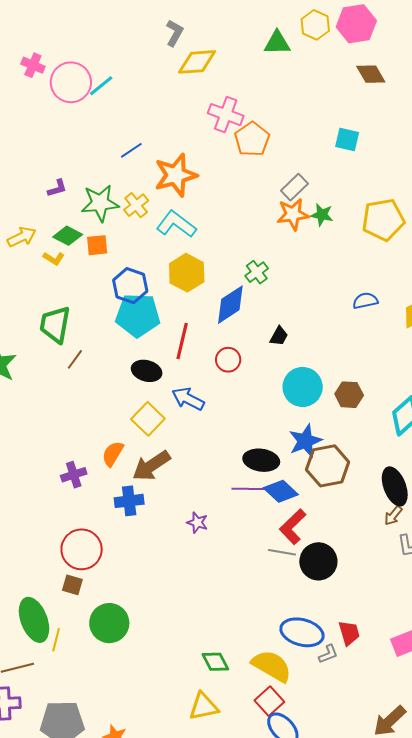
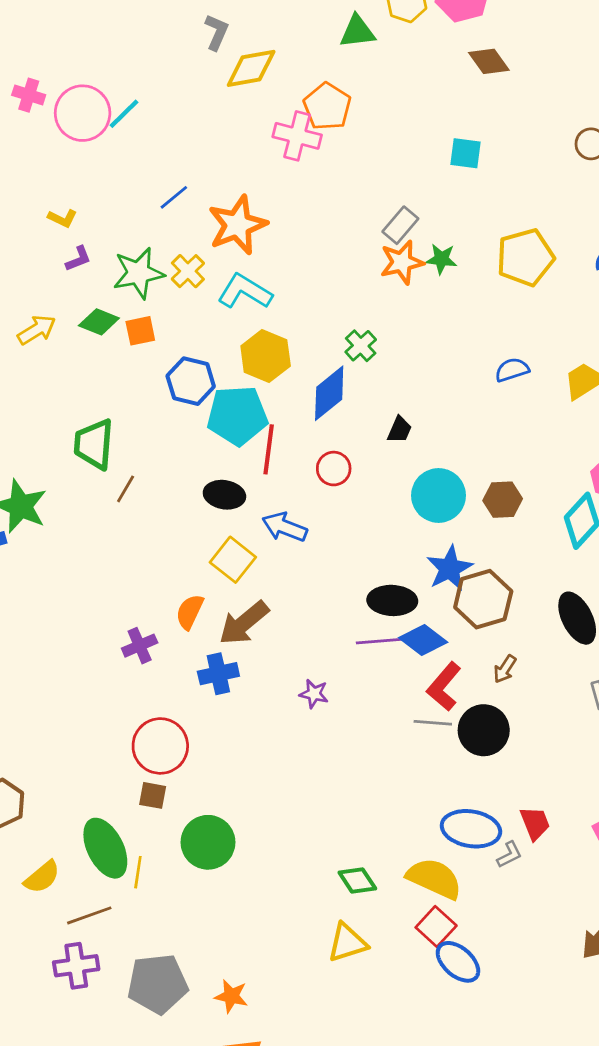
orange pentagon: (252, 139) -> (327, 106), moved
yellow L-shape: (54, 258) -> (63, 218), moved
cyan pentagon: (138, 315) -> (237, 415), moved
brown arrow: (393, 516) -> (505, 669), moved

